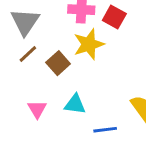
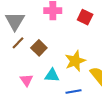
red square: (114, 17) -> (85, 17), moved
yellow star: (89, 44) -> (75, 61), moved

